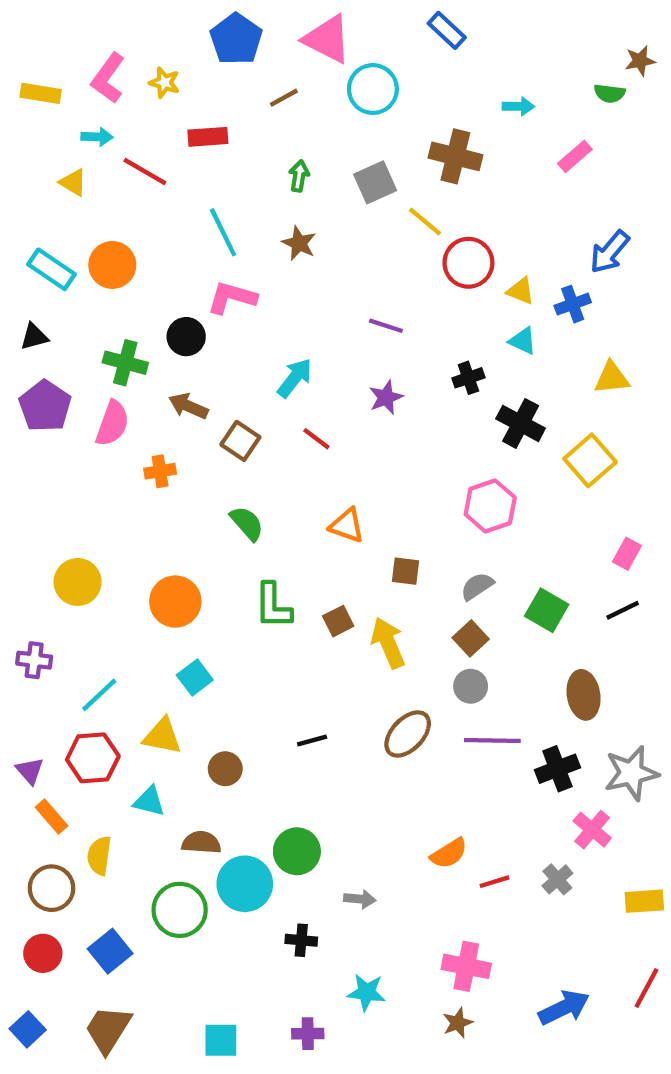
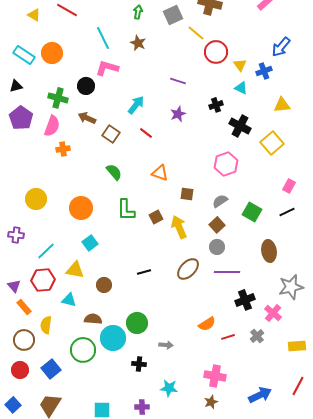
yellow triangle: (521, 291) -> (240, 65), turned 32
orange cross: (160, 471) -> (63, 149), moved
black cross: (557, 769) -> (245, 300), moved

